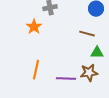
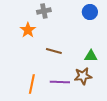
brown line: (87, 34) -> (54, 51), moved
orange line: (36, 70) -> (32, 84), moved

